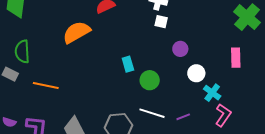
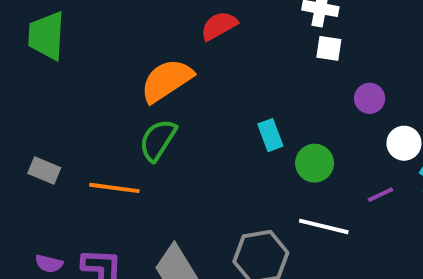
green semicircle: (22, 52) -> (158, 140), moved, turned 40
purple line: (183, 117) -> (381, 195), moved

